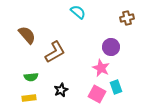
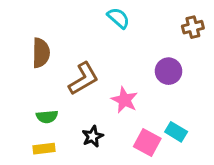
brown semicircle: (27, 35) -> (41, 53), turned 42
pink star: (101, 68) -> (124, 100), moved
cyan rectangle: (116, 87) -> (176, 132), turned -40

